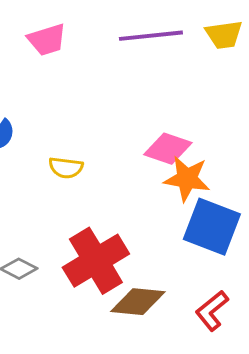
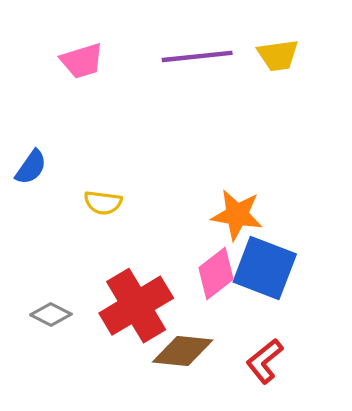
pink diamond: (168, 149) -> (216, 273), moved, turned -57

